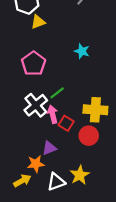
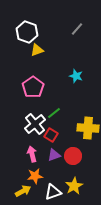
pink arrow: (53, 114) -> (32, 154), moved
red square: (66, 123) -> (51, 135), moved
red circle: (89, 136) -> (73, 156), moved
purple triangle: (49, 148) -> (54, 155), moved

